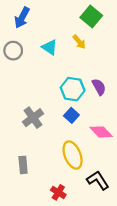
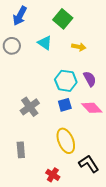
green square: (91, 16) -> (63, 19), moved
yellow arrow: (79, 42) -> (79, 47), moved, turned -40
blue square: (71, 115) -> (65, 105), turned 32
pink diamond: (101, 132) -> (92, 108), moved

